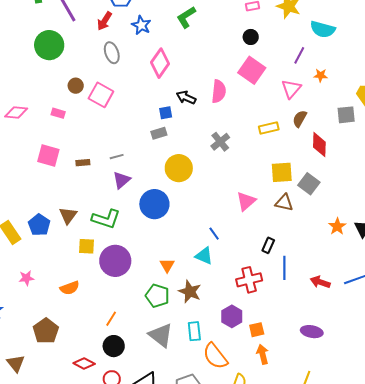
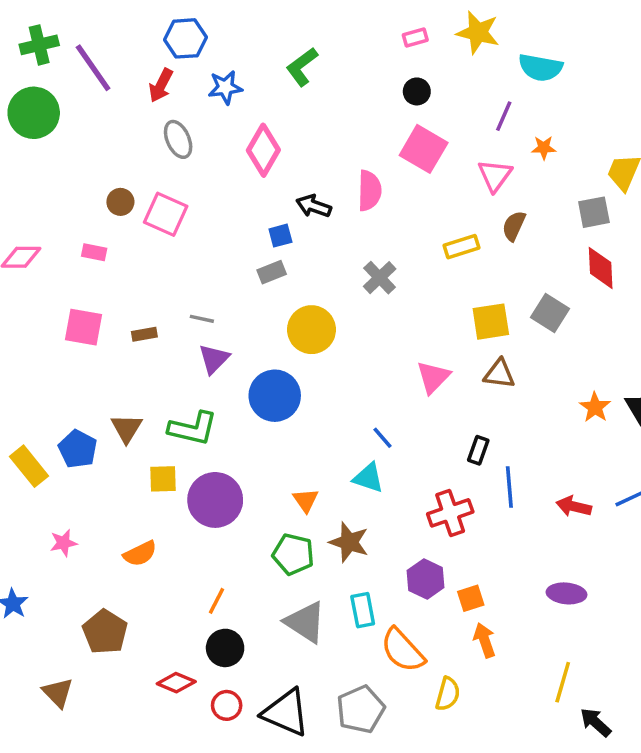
blue star: (141, 25) -> (225, 87), turned -30
green circle: (49, 45) -> (34, 113), moved
red diamond: (319, 145) -> (601, 268), moved
gray line: (117, 157) -> (202, 319), turned 32
gray square: (309, 184) -> (550, 313), moved

